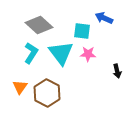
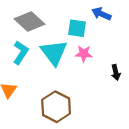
brown hexagon: (47, 93) -> (56, 107), moved

